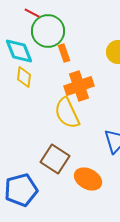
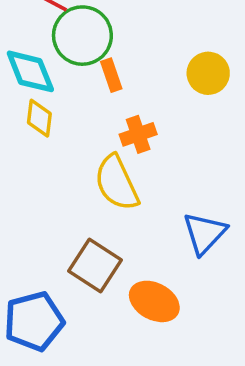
orange cross: (79, 86) -> (138, 134), size x0.7

